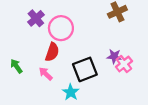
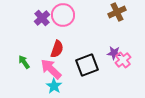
pink circle: (61, 28) -> (63, 15), moved
pink arrow: (46, 74) -> (51, 69), size x1.6
cyan star: (71, 92) -> (54, 86), moved

